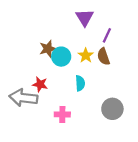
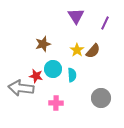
purple line: (107, 35) -> (105, 23), moved
cyan circle: (61, 57) -> (53, 69), moved
brown semicircle: (104, 57) -> (93, 51), turned -119

